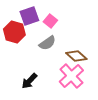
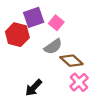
brown diamond: (76, 56) -> (71, 61), moved
pink cross: (71, 76) -> (79, 82), size x0.7

